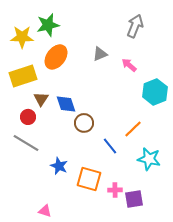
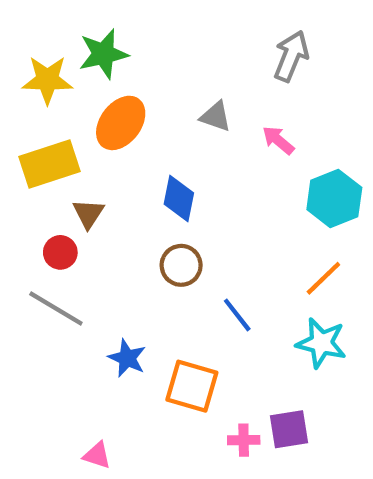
gray triangle: (100, 54) -> (216, 116), turned 42
blue diamond: (66, 104) -> (179, 198), moved, turned 30
orange line: (133, 129) -> (323, 278), moved
pink cross: (115, 190) -> (244, 440), moved

